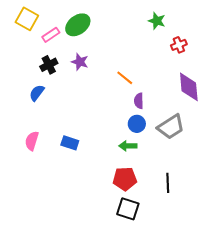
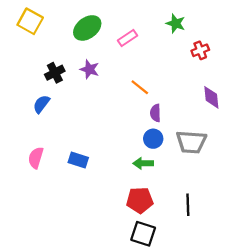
pink rectangle: (51, 35) -> (127, 38), moved
purple diamond: (189, 87) -> (211, 97), size x0.7
gray trapezoid: (171, 127) -> (191, 142), turned 36

